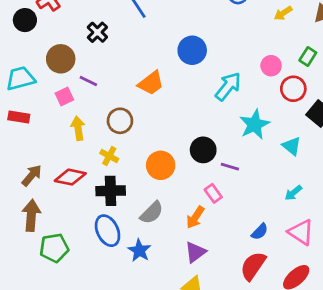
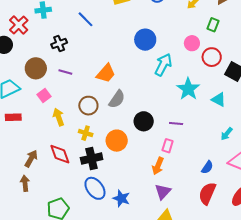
black cross: (97, 32) -> (59, 43), turned 35
blue circle: (192, 50) -> (145, 40), moved
green rectangle: (308, 56) -> (213, 25), moved
purple line: (88, 81) -> (65, 72), moved
black circle: (203, 150) -> (144, 121), moved
orange circle: (161, 165) -> (117, 141), moved
red diamond: (70, 177) -> (60, 154), turned 70
pink rectangle: (213, 193) -> (168, 146), turned 64
gray semicircle: (152, 213) -> (117, 99), moved
brown arrow: (31, 215) -> (25, 183), moved, size x0.7

